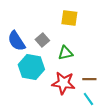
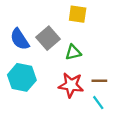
gray square: (42, 40) -> (48, 38), size x1.5
cyan hexagon: (31, 67) -> (22, 77), moved

